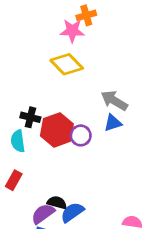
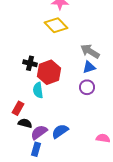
purple circle: (81, 135) -> (87, 87), moved
cyan semicircle: (18, 141) -> (38, 90), moved
black semicircle: (57, 203) -> (25, 123), moved

